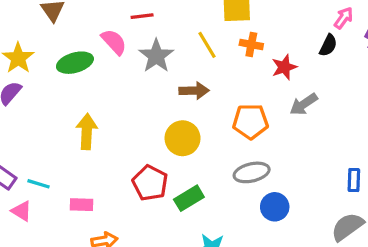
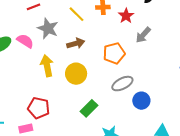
pink semicircle: (114, 42) -> (25, 41), moved
yellow arrow: (87, 132) -> (47, 66), moved
red pentagon: (150, 183) -> (39, 108), moved

